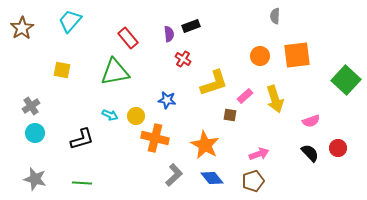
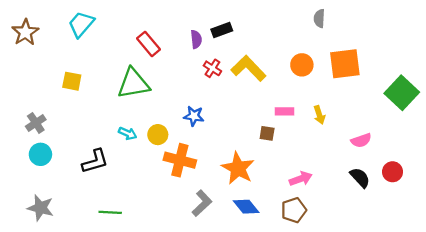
yellow L-shape: (214, 83) -> (248, 68), moved, turned -116
pink rectangle: (245, 96) -> (284, 111), turned 42
yellow arrow: (275, 99) -> (319, 115), size x0.6
green line: (82, 183) -> (110, 212), moved

